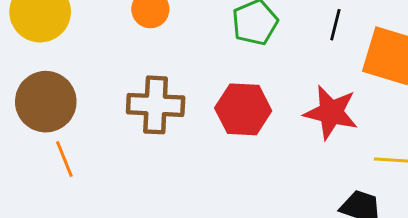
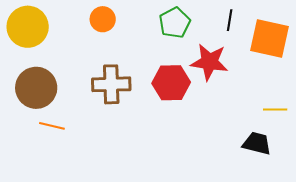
red star: (331, 112) -> (209, 62), moved
orange line: (64, 159) -> (52, 126), turned -50

